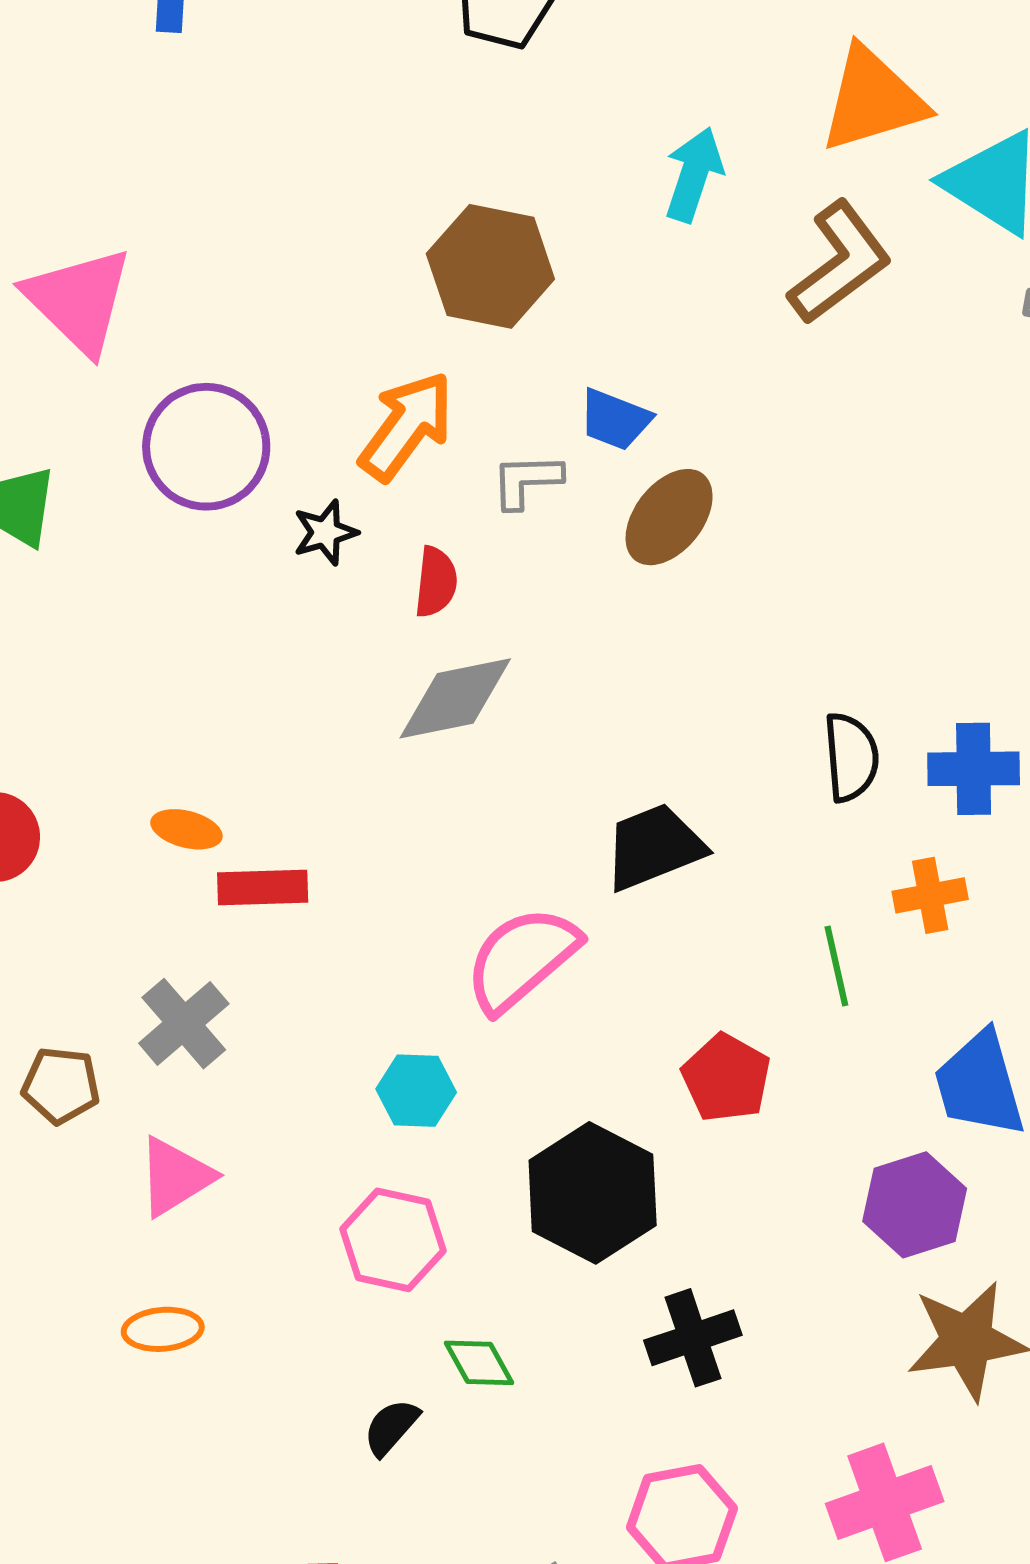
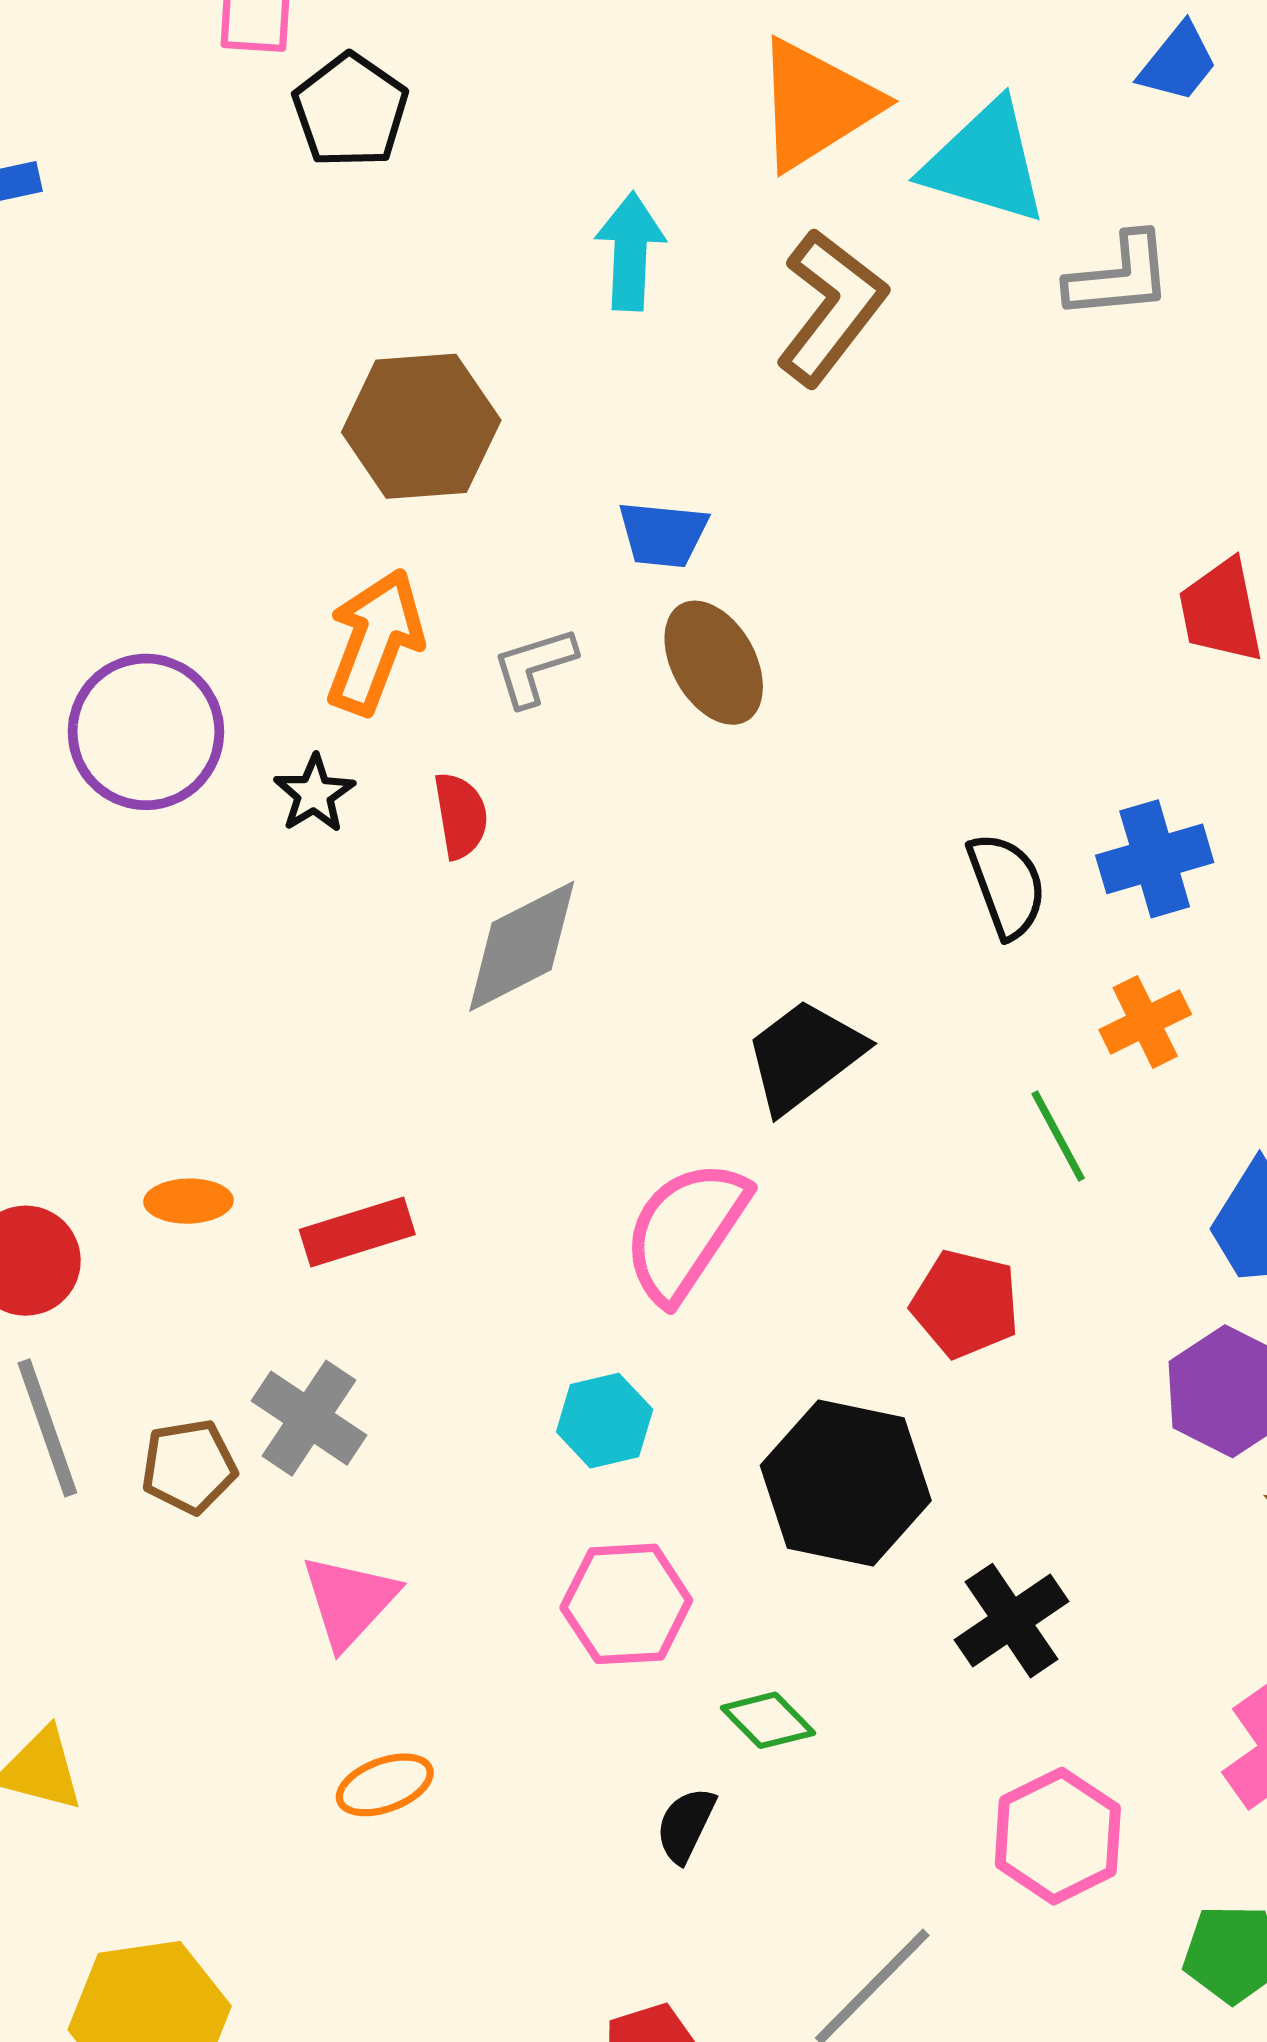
blue trapezoid: (615, 419) -> (663, 534), moved
brown ellipse: (669, 517) -> (714, 663), turned -52
orange ellipse: (186, 829) -> (188, 1201), moved
brown pentagon: (61, 1085) -> (189, 1466), moved

